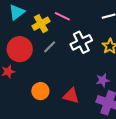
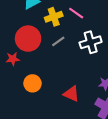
orange circle: (40, 91) -> (32, 83), moved

